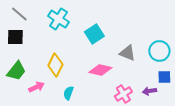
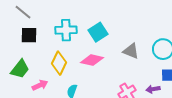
cyan cross: (58, 19) -> (66, 30), moved, turned -35
black square: (15, 37) -> (29, 35), moved
pink diamond: (100, 70) -> (92, 60), moved

